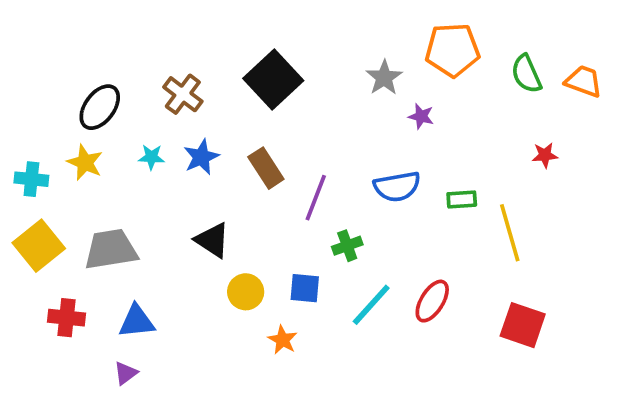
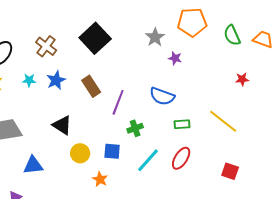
blue semicircle: (397, 187) -> (162, 96), turned 30
green rectangle: (462, 199) -> (182, 124), moved
yellow line: (510, 233) -> (223, 121), turned -36
blue triangle: (137, 321) -> (33, 165), moved
red square: (523, 325) -> (230, 171), size x0.7

